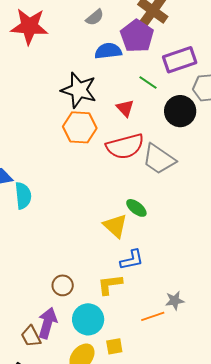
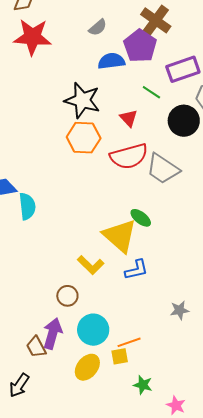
yellow triangle: (115, 226) -> (120, 236), size x1.4
yellow L-shape: (110, 285) -> (91, 265), moved, turned -128
orange line: (153, 316) -> (129, 342), moved

